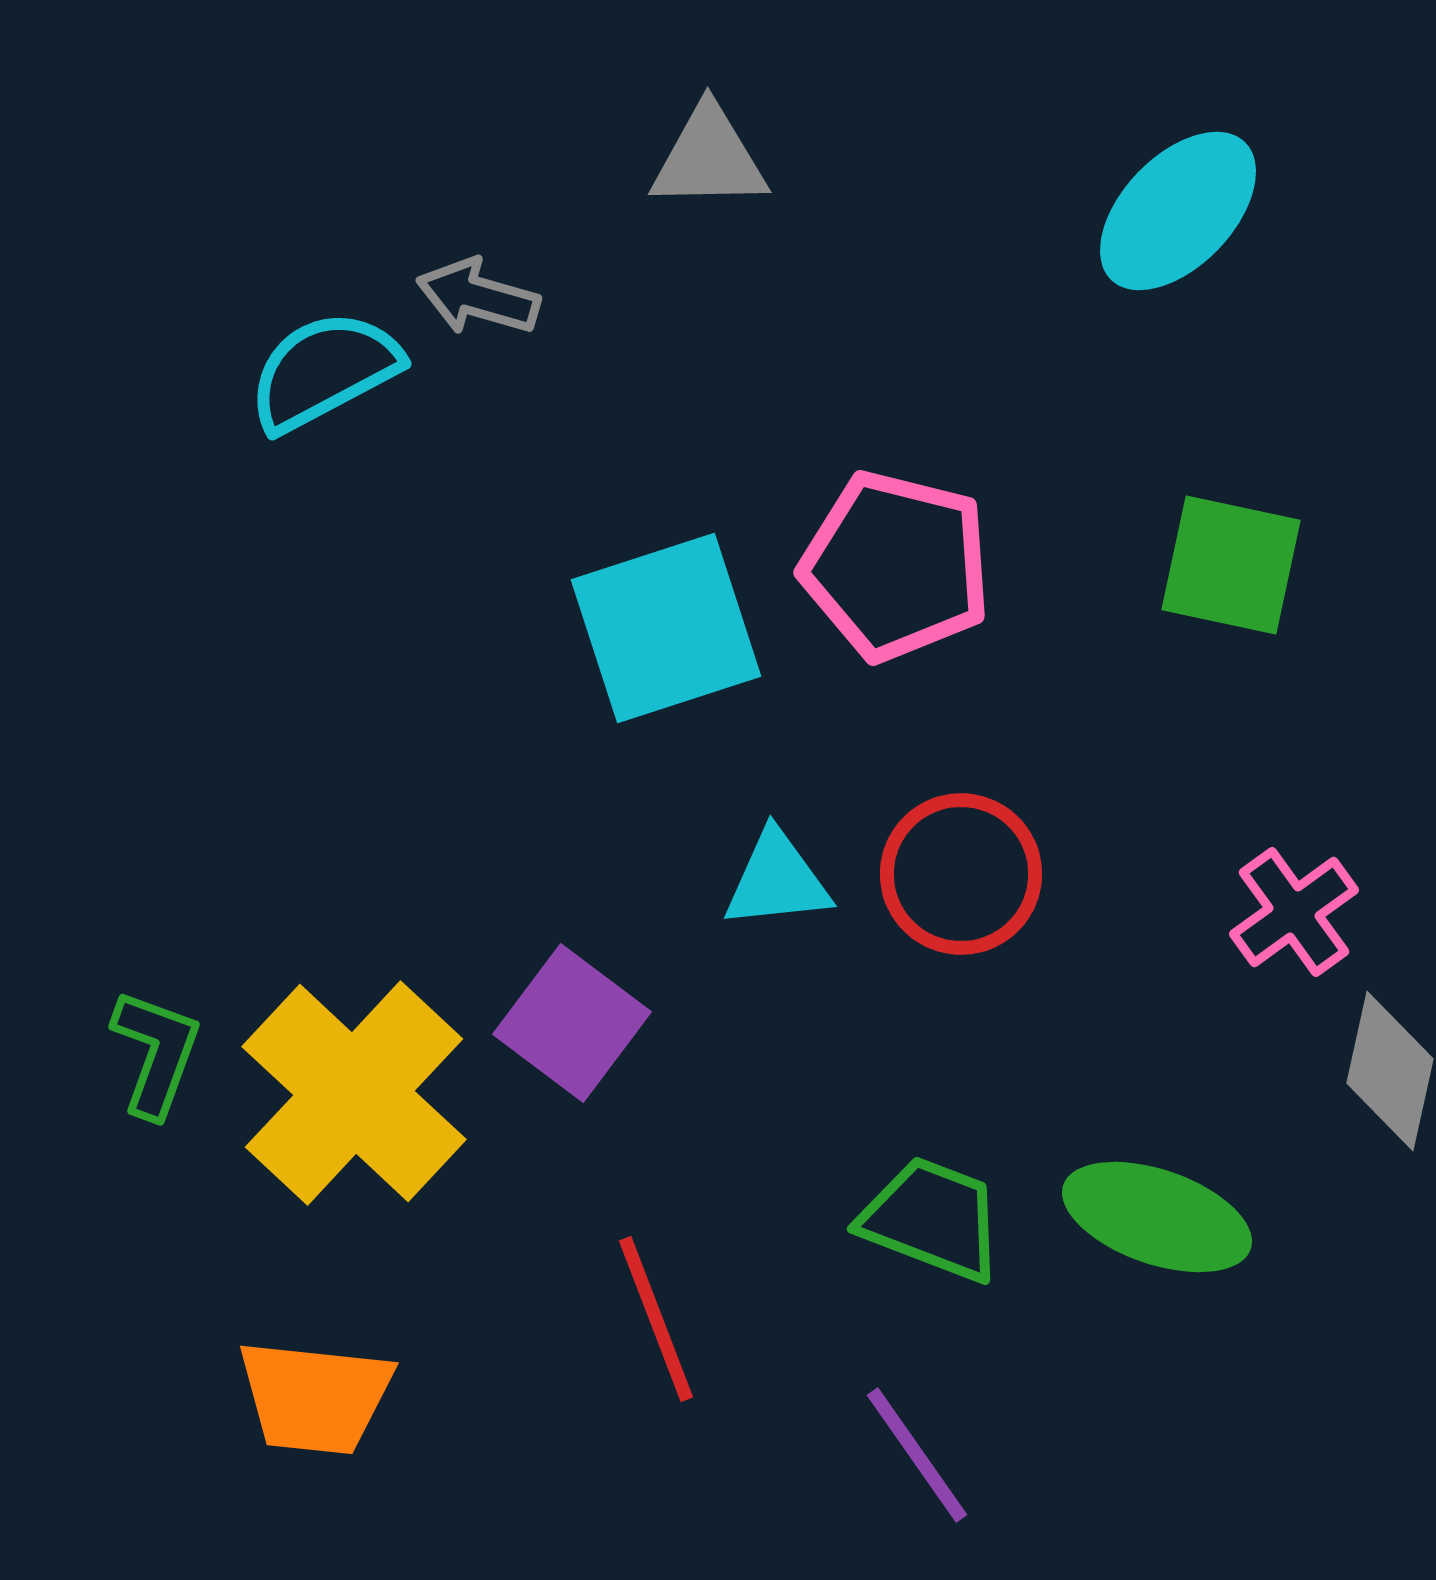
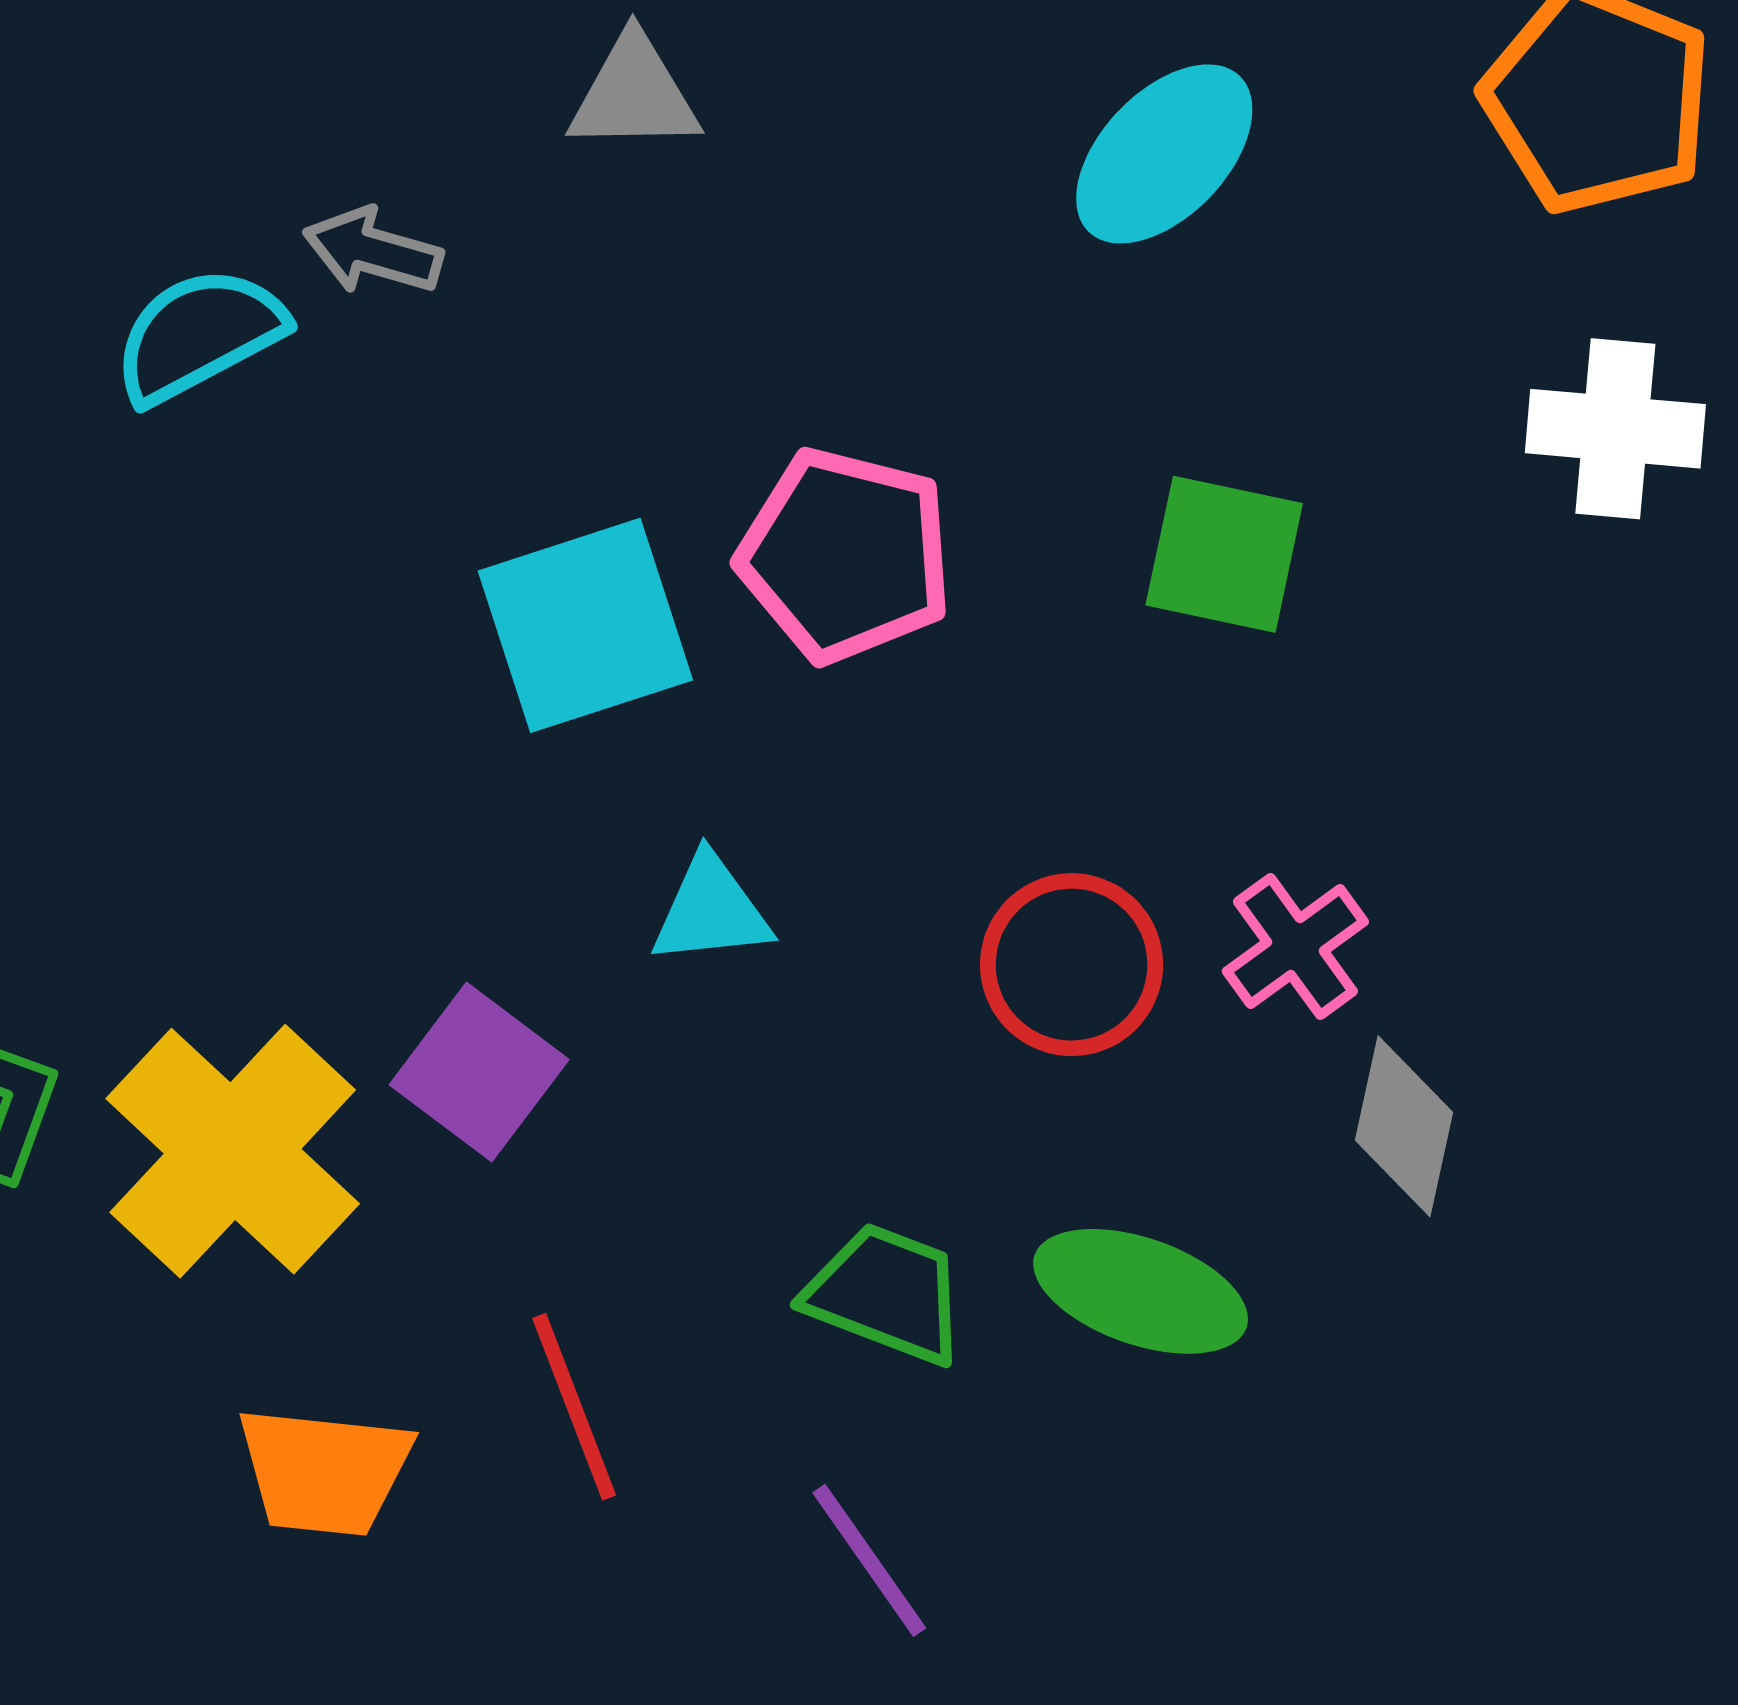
red circle: (961, 874) -> (1072, 965), moved
orange trapezoid: (315, 1397) -> (324, 1471), moved

